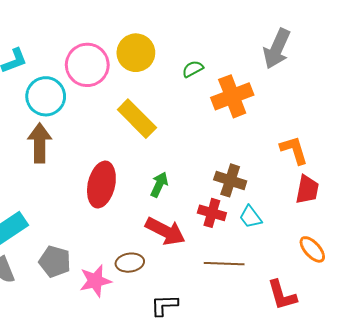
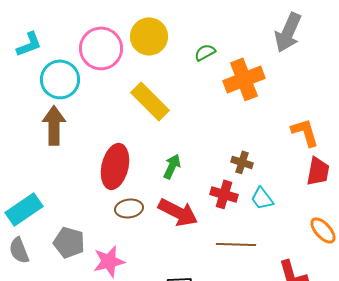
brown cross: (230, 180) -> (242, 162), size x0.7
brown ellipse: (130, 263) -> (129, 208), moved

